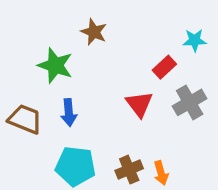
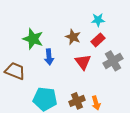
brown star: (94, 32) -> (73, 37), moved
cyan star: (195, 40) -> (98, 20), moved
blue arrow: (69, 112) -> (49, 57), moved

